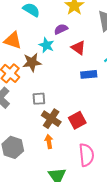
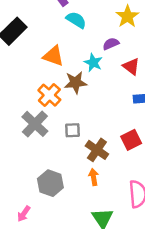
gray square: (39, 99) -> (72, 130), moved
red square: (77, 120) -> (131, 140), moved

